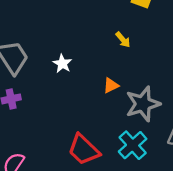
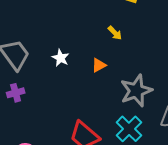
orange triangle: (111, 85) -> (99, 65), moved

